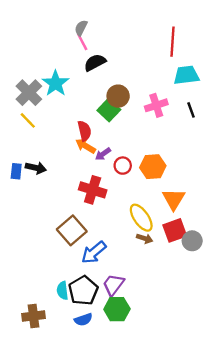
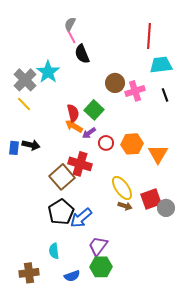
black semicircle: (95, 63) -> (82, 54), turned -84
brown circle: (118, 96) -> (115, 83), moved
green square: (109, 110) -> (94, 110), moved
orange triangle: (174, 199) -> (158, 154), moved
brown square: (72, 230) -> (62, 177), moved
black pentagon: (83, 291) -> (61, 212), moved

